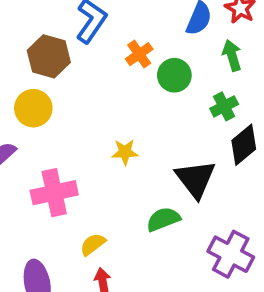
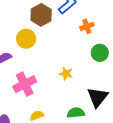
green circle: (174, 75) -> (100, 53), moved
pink cross: (54, 193) -> (25, 84), turned -30

